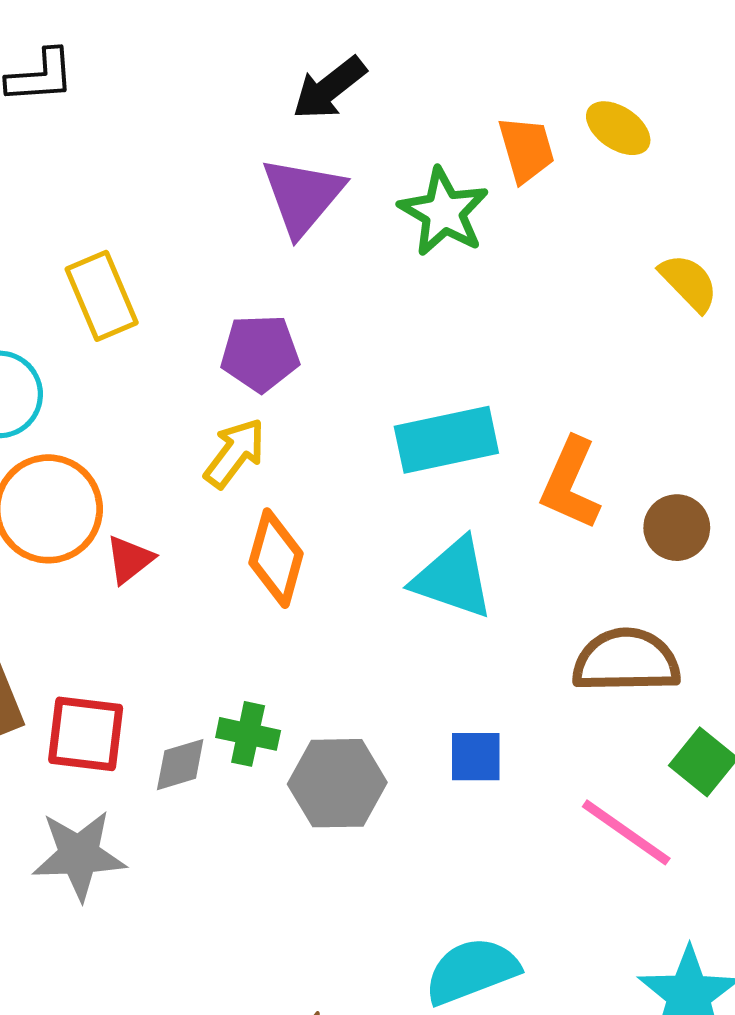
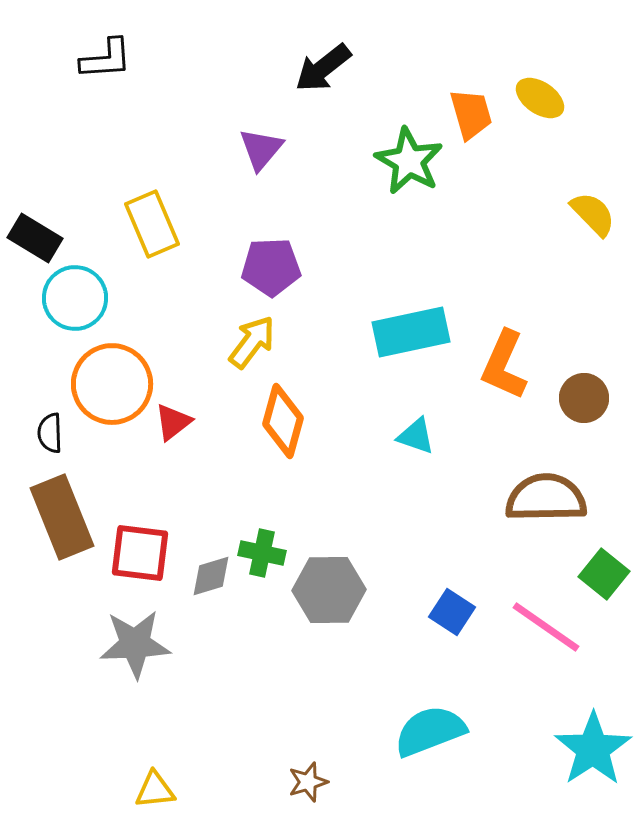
purple triangle: (303, 196) -> (261, 149), moved, size x0.7
cyan triangle: (453, 578) -> (416, 436), size x0.6
blue square: (476, 757) -> (452, 612), moved, turned 33

